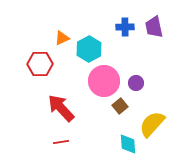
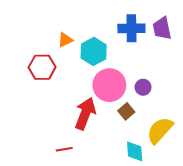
blue cross: (125, 27) -> (131, 28), size x1.4
red arrow: (61, 108) -> (85, 113), moved, turned 64

